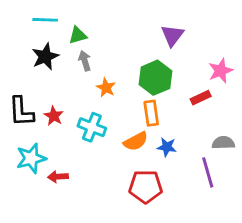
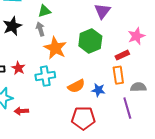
green triangle: (78, 35) -> (44, 11), moved
orange star: (106, 88) -> (55, 48), size x1.6
orange rectangle: (151, 113) -> (118, 75), moved
cyan cross: (92, 127) -> (45, 76), turned -30

